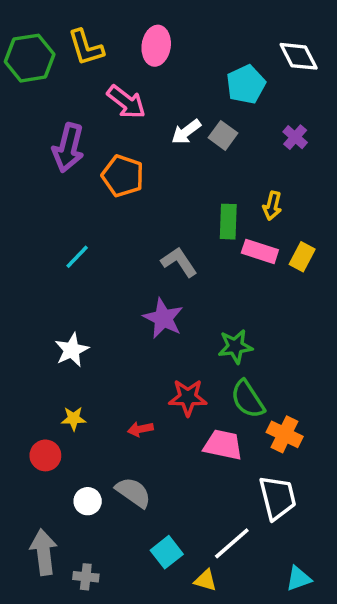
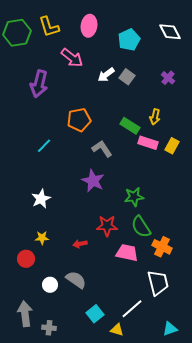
cyan pentagon: (246, 84) -> (129, 40), moved
orange pentagon: (123, 176) -> (79, 120), moved, turned -30
green rectangle: (228, 222) -> (130, 126), turned -60

